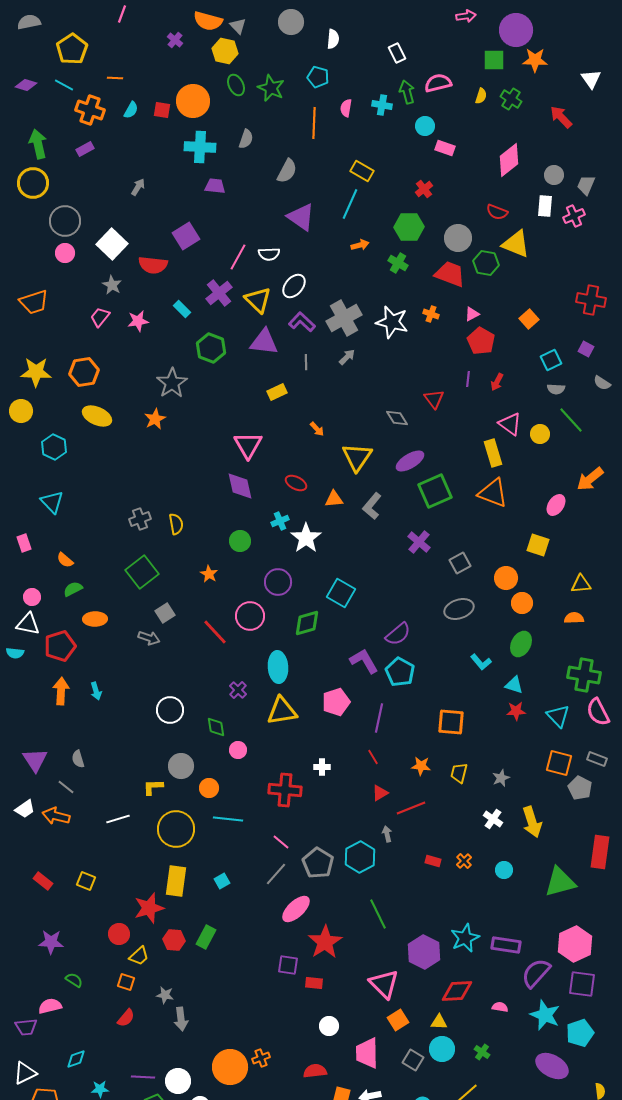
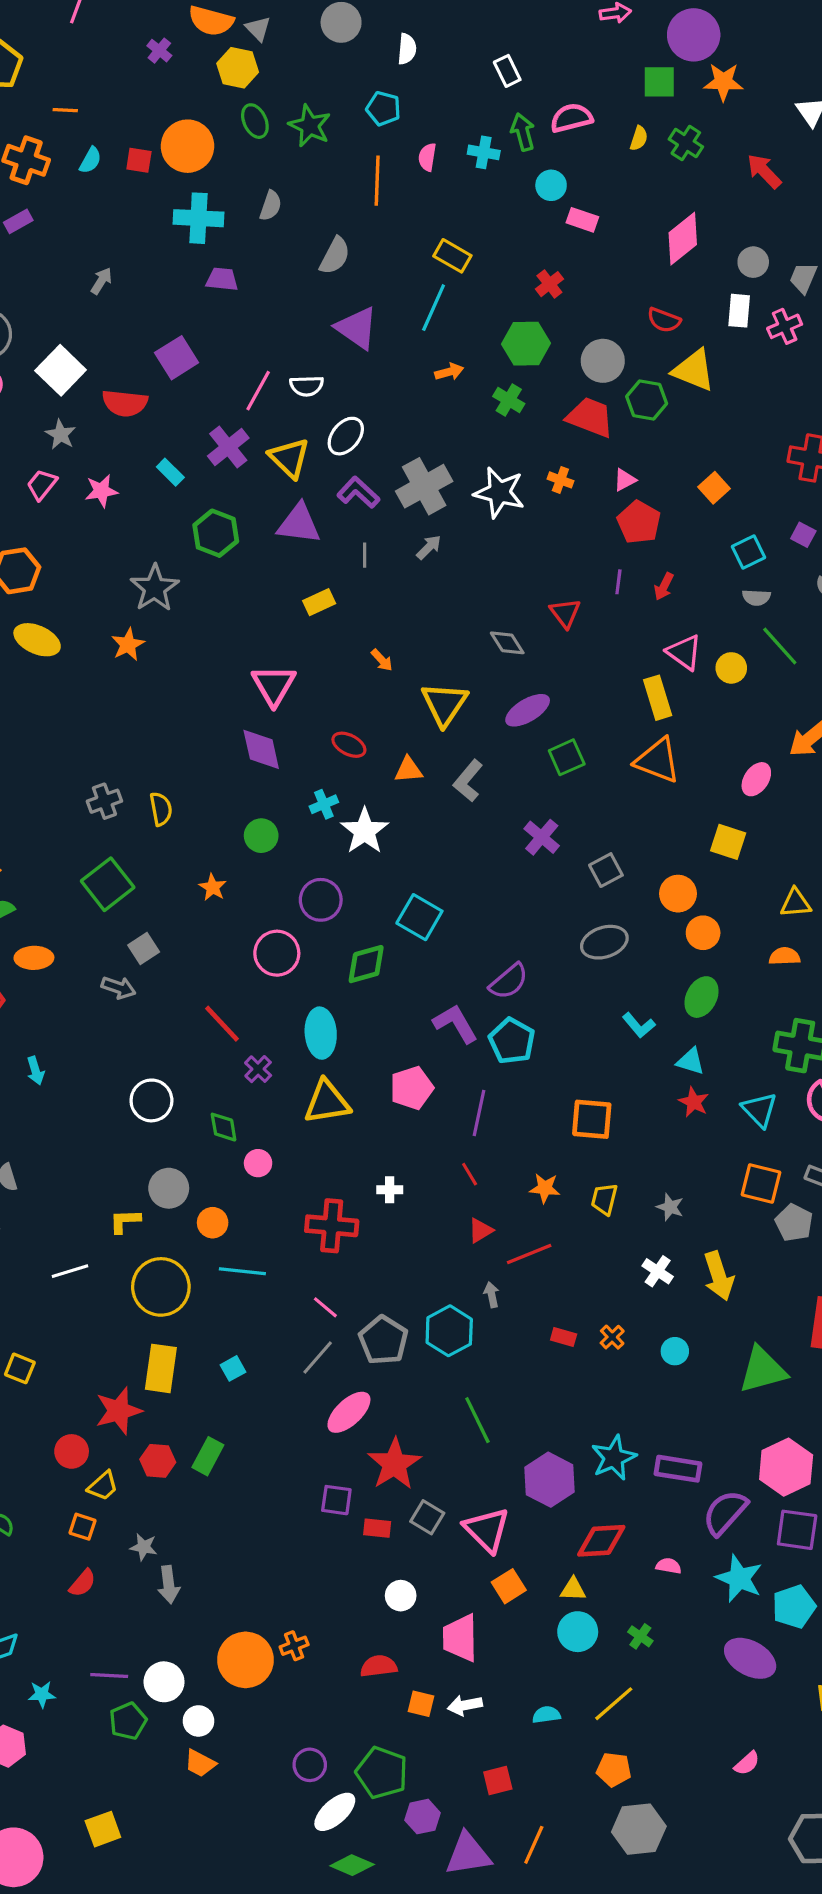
green square: (435, 491) -> (567, 757), size x0.7
red line: (215, 632) -> (222, 1024), moved
red star: (516, 711) -> (694, 1102), turned 30
gray star: (501, 778) -> (670, 1207), turned -30
gray square: (413, 1060) -> (427, 1517), moved

